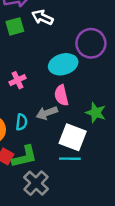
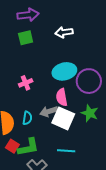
white arrow: (42, 17) -> (64, 32), moved, turned -36
purple circle: (91, 43) -> (89, 81), moved
white square: (73, 137) -> (63, 118), moved

